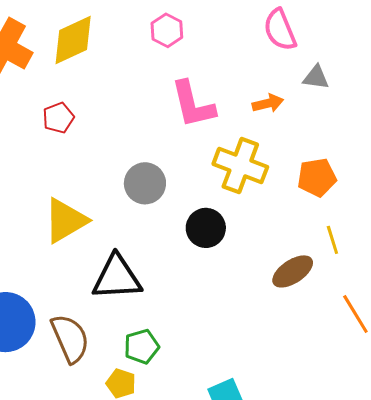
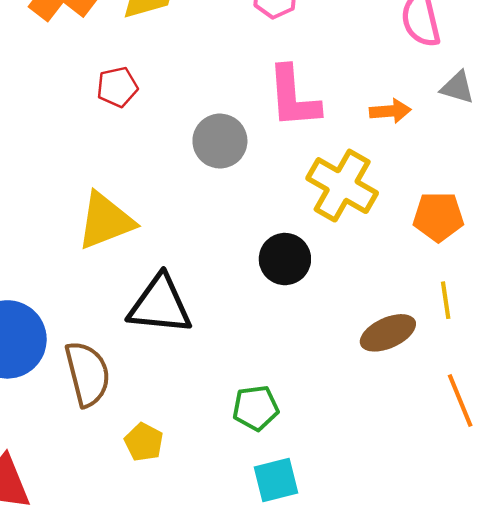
gray circle: (145, 183) -> (220, 141), moved
green pentagon: (142, 347) -> (256, 408), moved

